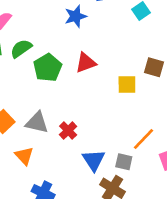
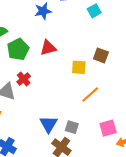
red cross: (68, 130) -> (24, 79), moved
orange line: (144, 139) -> (90, 94), moved

